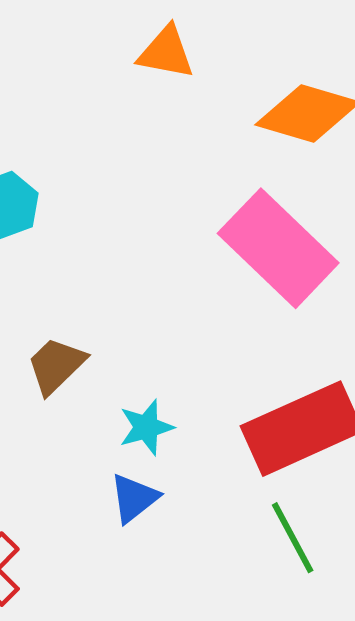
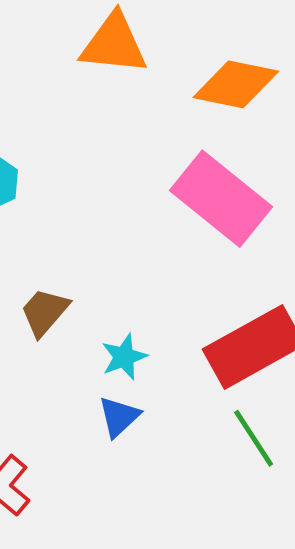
orange triangle: (166, 52) -> (114, 44), size x1.4

